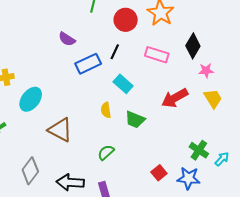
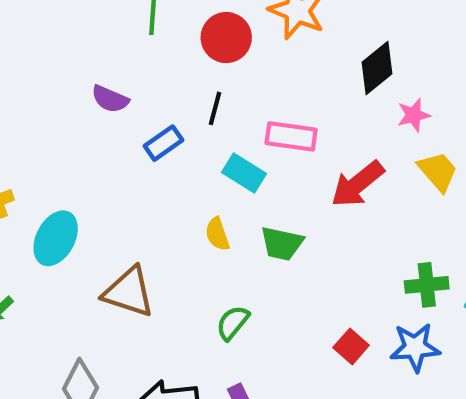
black diamond: (193, 46) -> (377, 68), turned 30
pink rectangle: (157, 55) -> (291, 136), moved
blue rectangle: (88, 64) -> (164, 143), size x0.7
green cross: (199, 150) -> (427, 285), turned -30

